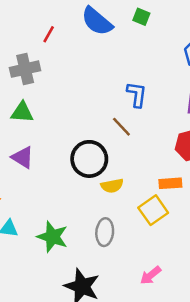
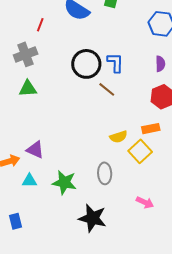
purple triangle: (23, 157) -> (35, 150), moved
black circle: (89, 159) -> (86, 64), moved
yellow semicircle: (112, 186) -> (119, 137), moved
pink arrow: (151, 275) -> (145, 202), turned -108

